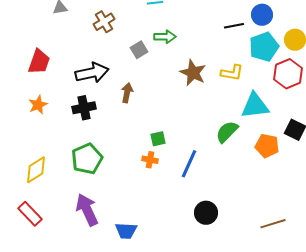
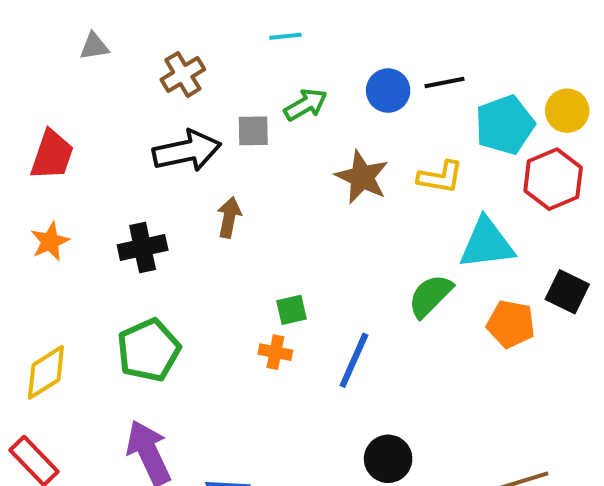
blue circle: (262, 15) -> (388, 91), moved
green arrow: (165, 37) -> (306, 105), turned -30
gray square: (139, 50) -> (253, 131), turned 30
black arrow: (92, 73) -> (187, 151), moved

